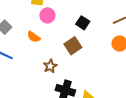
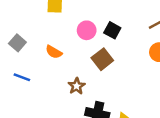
pink circle: (47, 15) -> (87, 30), moved

